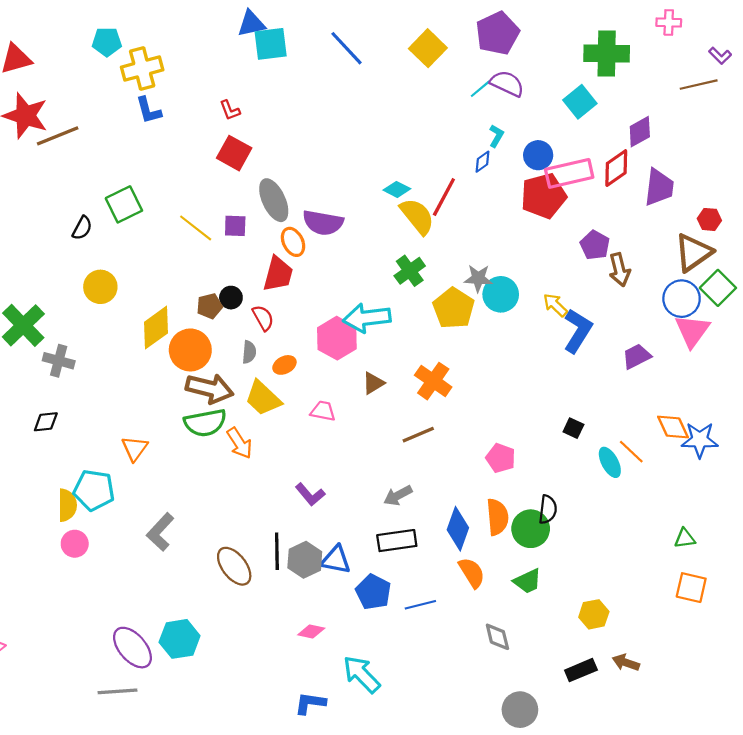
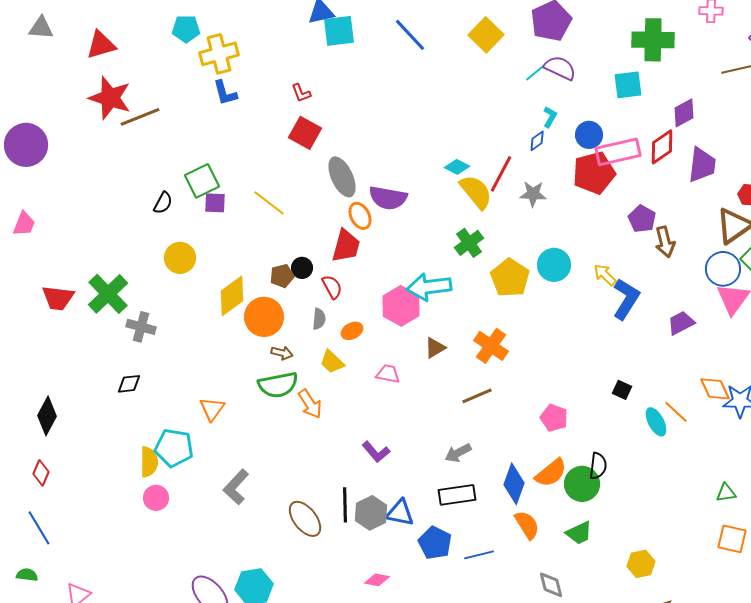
cyan square: (580, 102) -> (628, 85), turned 32
purple square: (235, 226) -> (215, 203), moved
gray star: (478, 278) -> (533, 194), moved
brown arrow: (210, 389) -> (282, 353), size x0.5
yellow trapezoid: (263, 398) -> (332, 362), size x0.7
orange semicircle: (497, 517) -> (551, 473), turned 56

